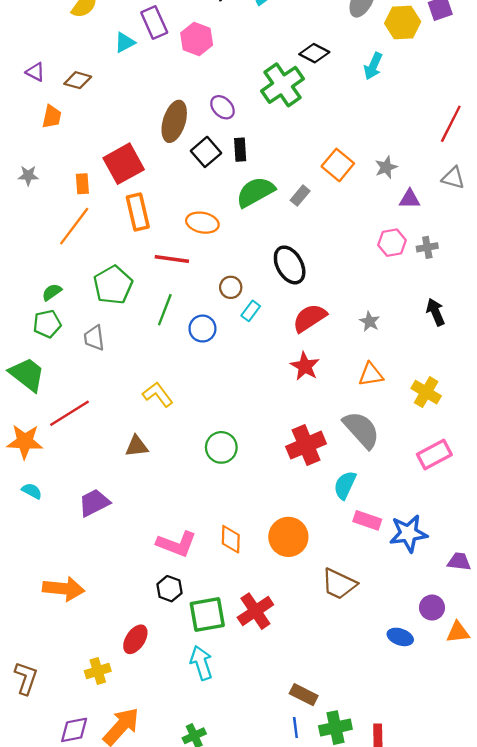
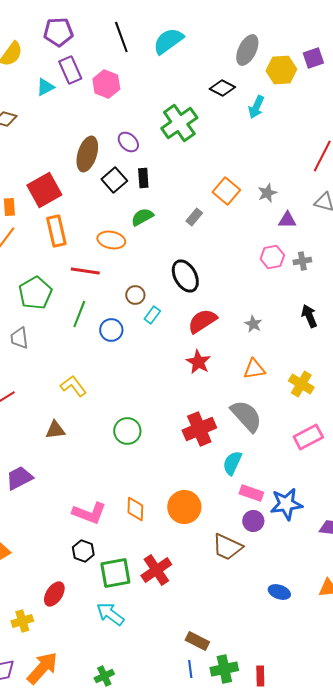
black diamond: (314, 53) -> (222, 88), moved
green semicircle: (255, 192) -> (142, 217), moved, size x0.7
purple circle: (432, 608) -> (253, 521), moved
cyan arrow: (201, 663) -> (110, 614), turned -36

